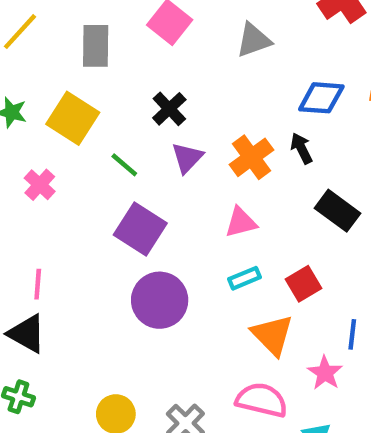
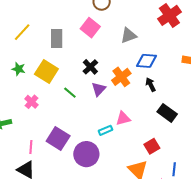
blue diamond: (321, 98) -> (147, 61), moved
orange cross: (251, 157) -> (121, 77), moved
purple square: (140, 229) -> (58, 138), moved
cyan rectangle: (244, 278) -> (106, 130), moved

